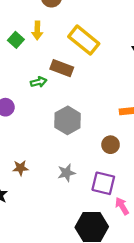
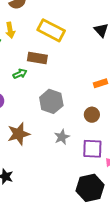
brown star: (20, 168) -> (19, 134), moved, size x1.6
gray star: (66, 173) -> (62, 137), moved

